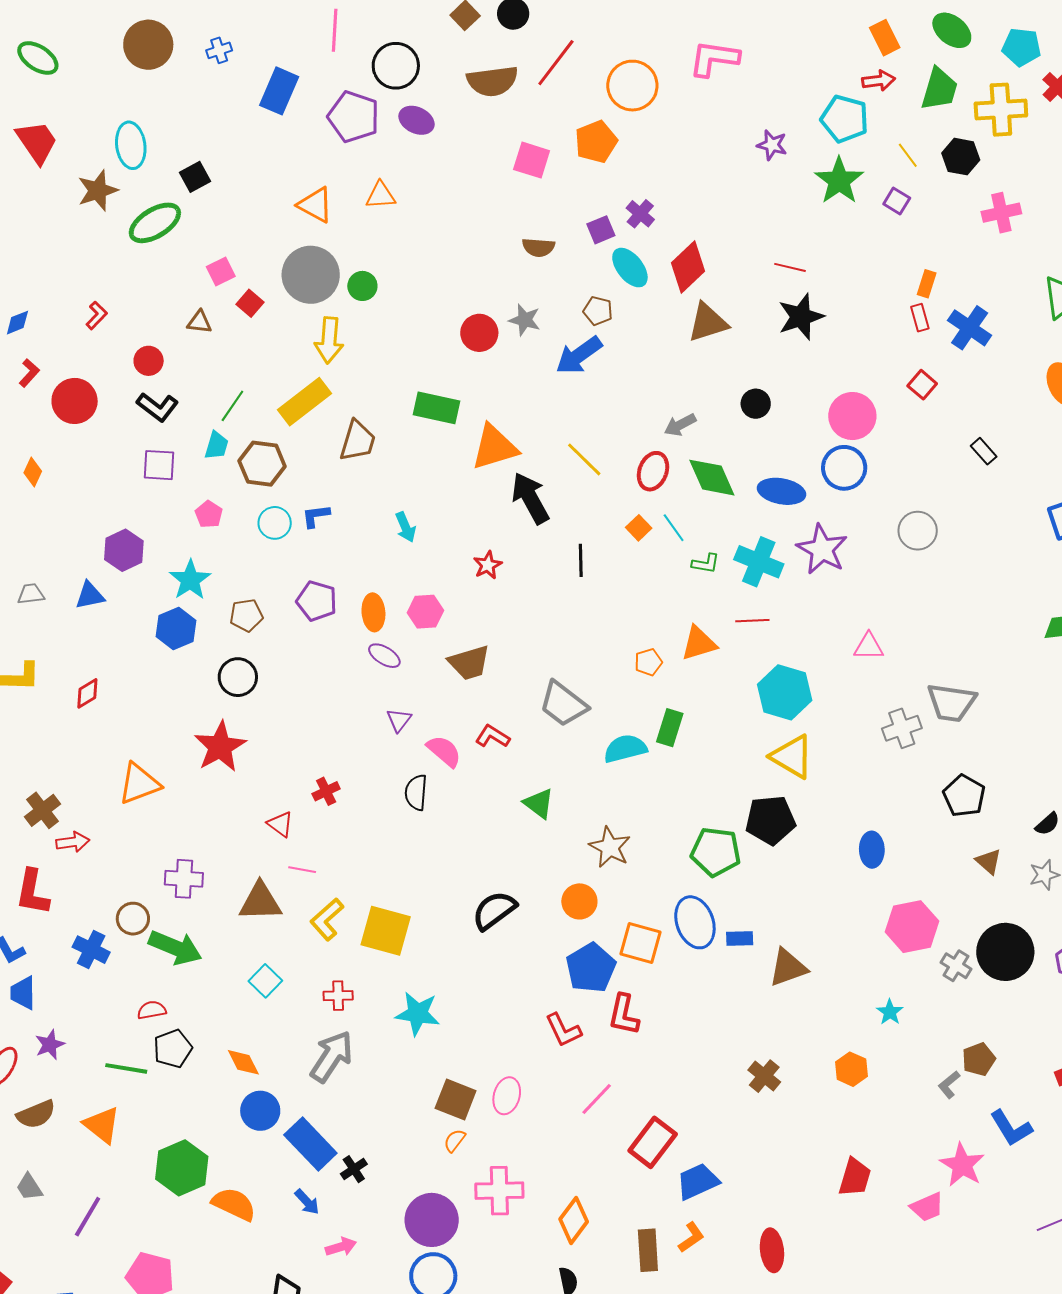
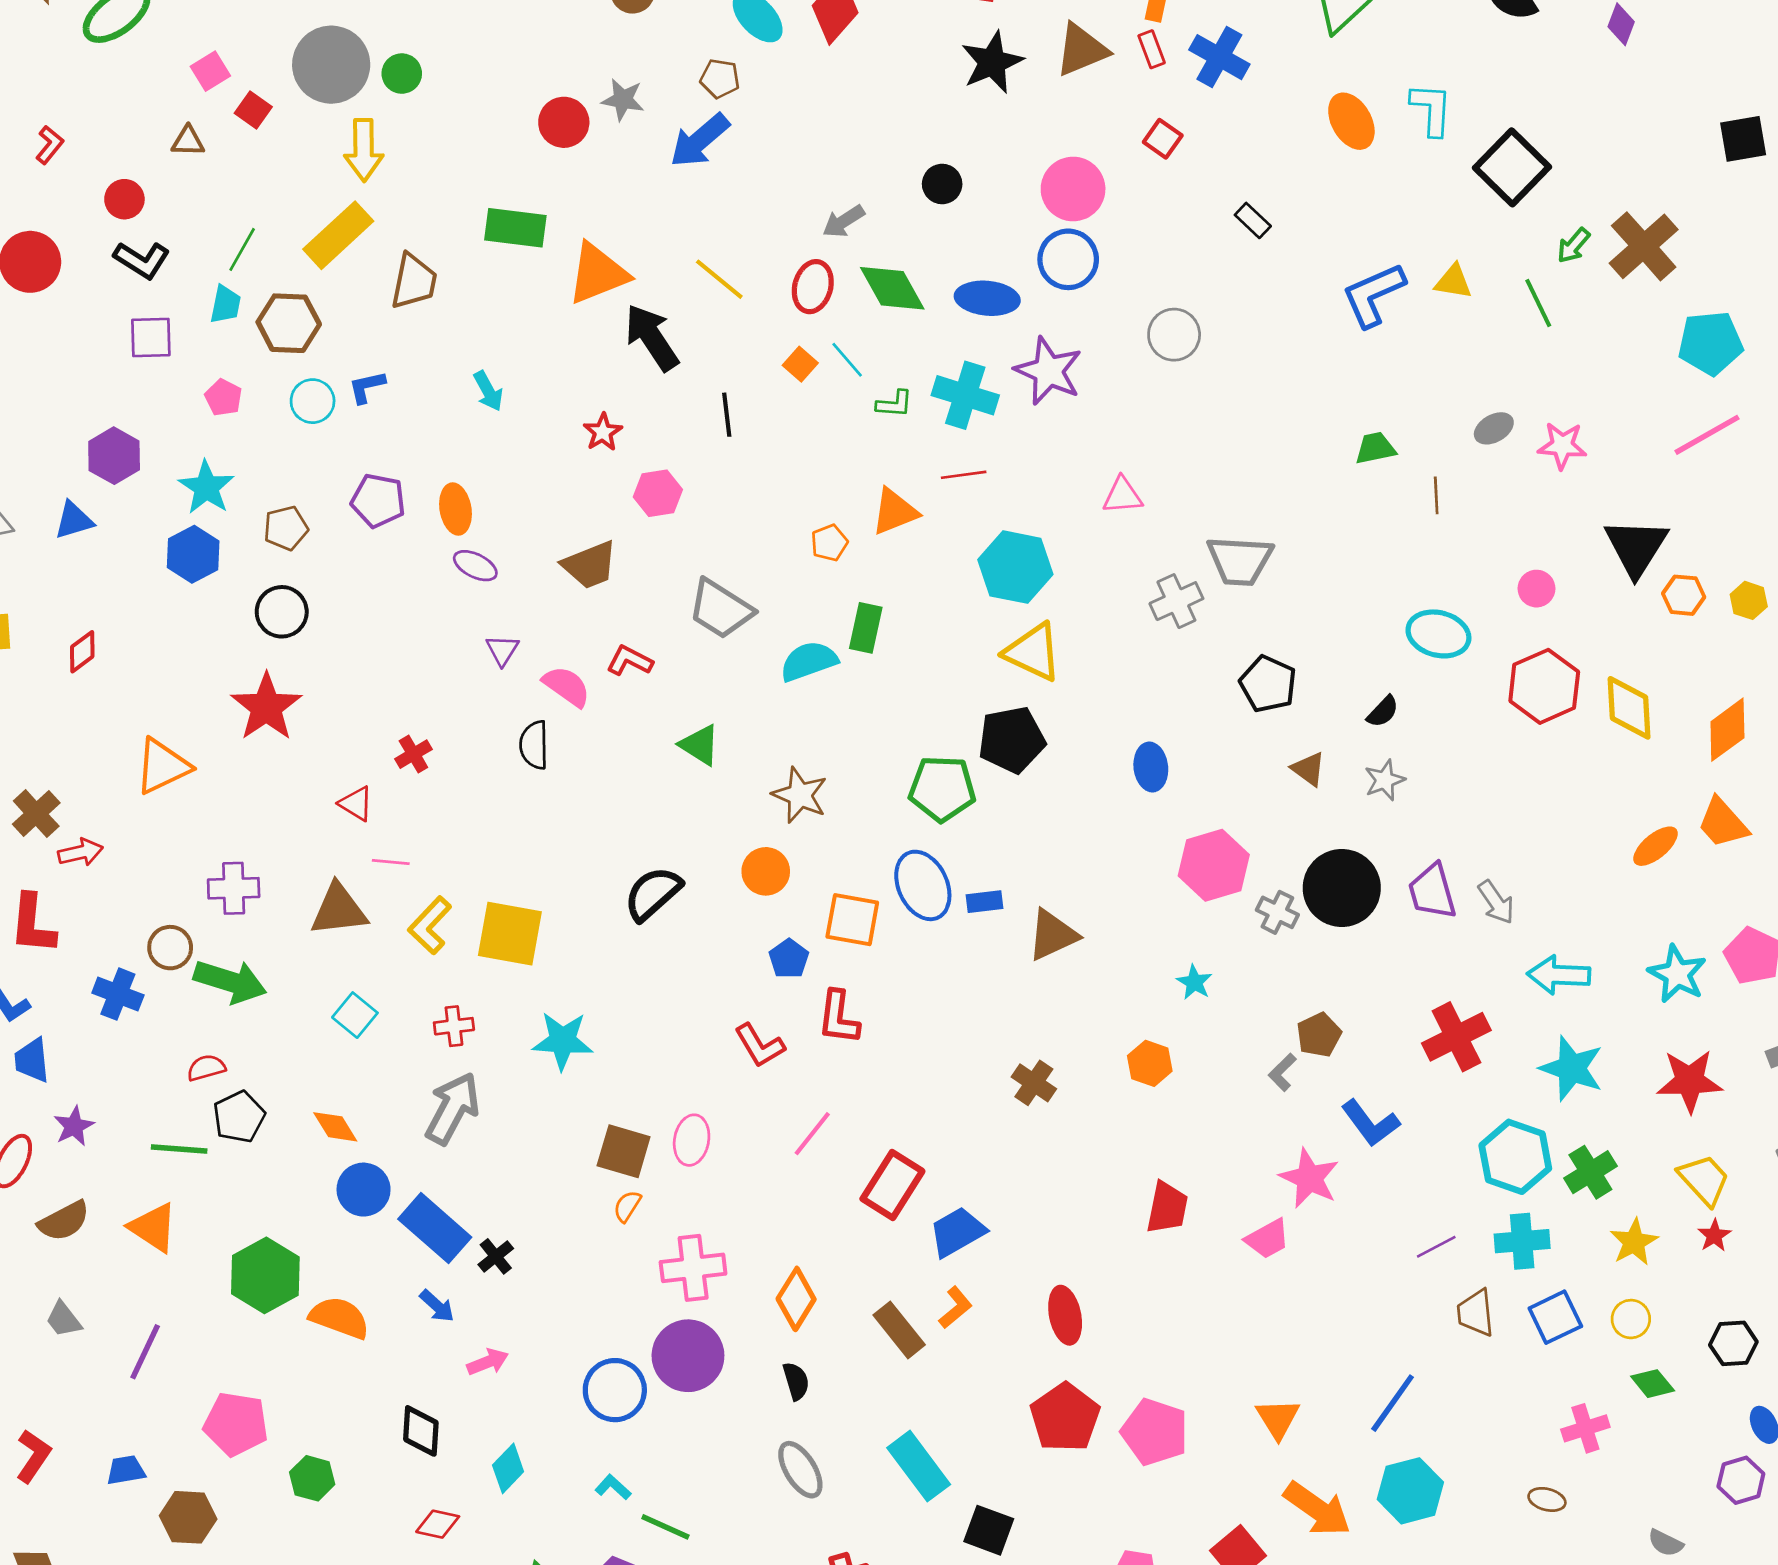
brown triangle: (708, 322) -> (1082, 50), moved
pink hexagon: (425, 612) -> (658, 493), moved
blue pentagon: (591, 968) -> (789, 959), size x0.6
purple circle: (432, 1220) -> (688, 1356), moved
brown rectangle: (648, 1250) -> (899, 1330), turned -30

